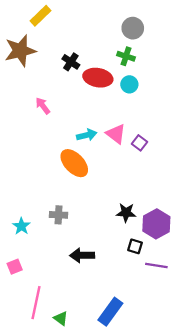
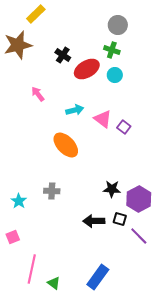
red ellipse: (98, 78) -> (87, 69), turned -40
cyan arrow: (87, 135) -> (75, 110), moved
black arrow: (82, 255) -> (94, 221), moved
purple line: (156, 266) -> (139, 236), turned 36

